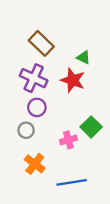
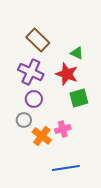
green square: (91, 127) -> (79, 98), moved, turned 30
orange cross: (35, 164) -> (42, 136), moved

